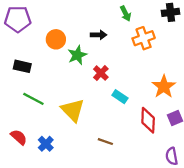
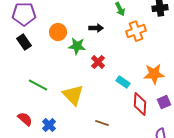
green star: (77, 55) -> (77, 46), turned 30
black rectangle: (22, 66) -> (24, 42), moved, turned 42
orange star: (164, 87) -> (154, 74), turned 30
cyan rectangle: (120, 97) -> (123, 82), moved

